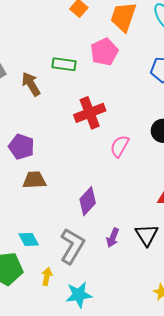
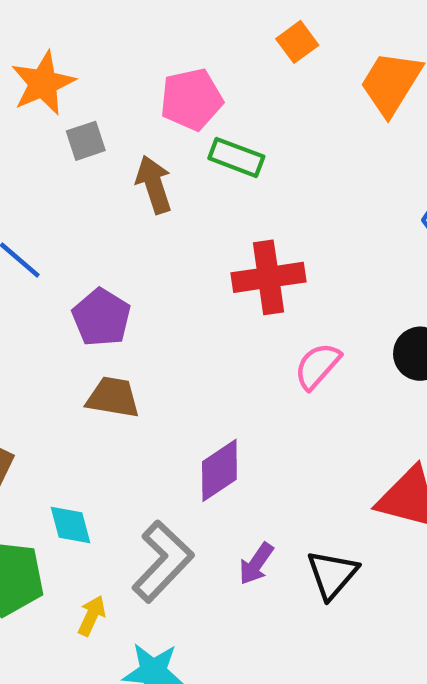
pink pentagon: (104, 52) -> (191, 99), moved

